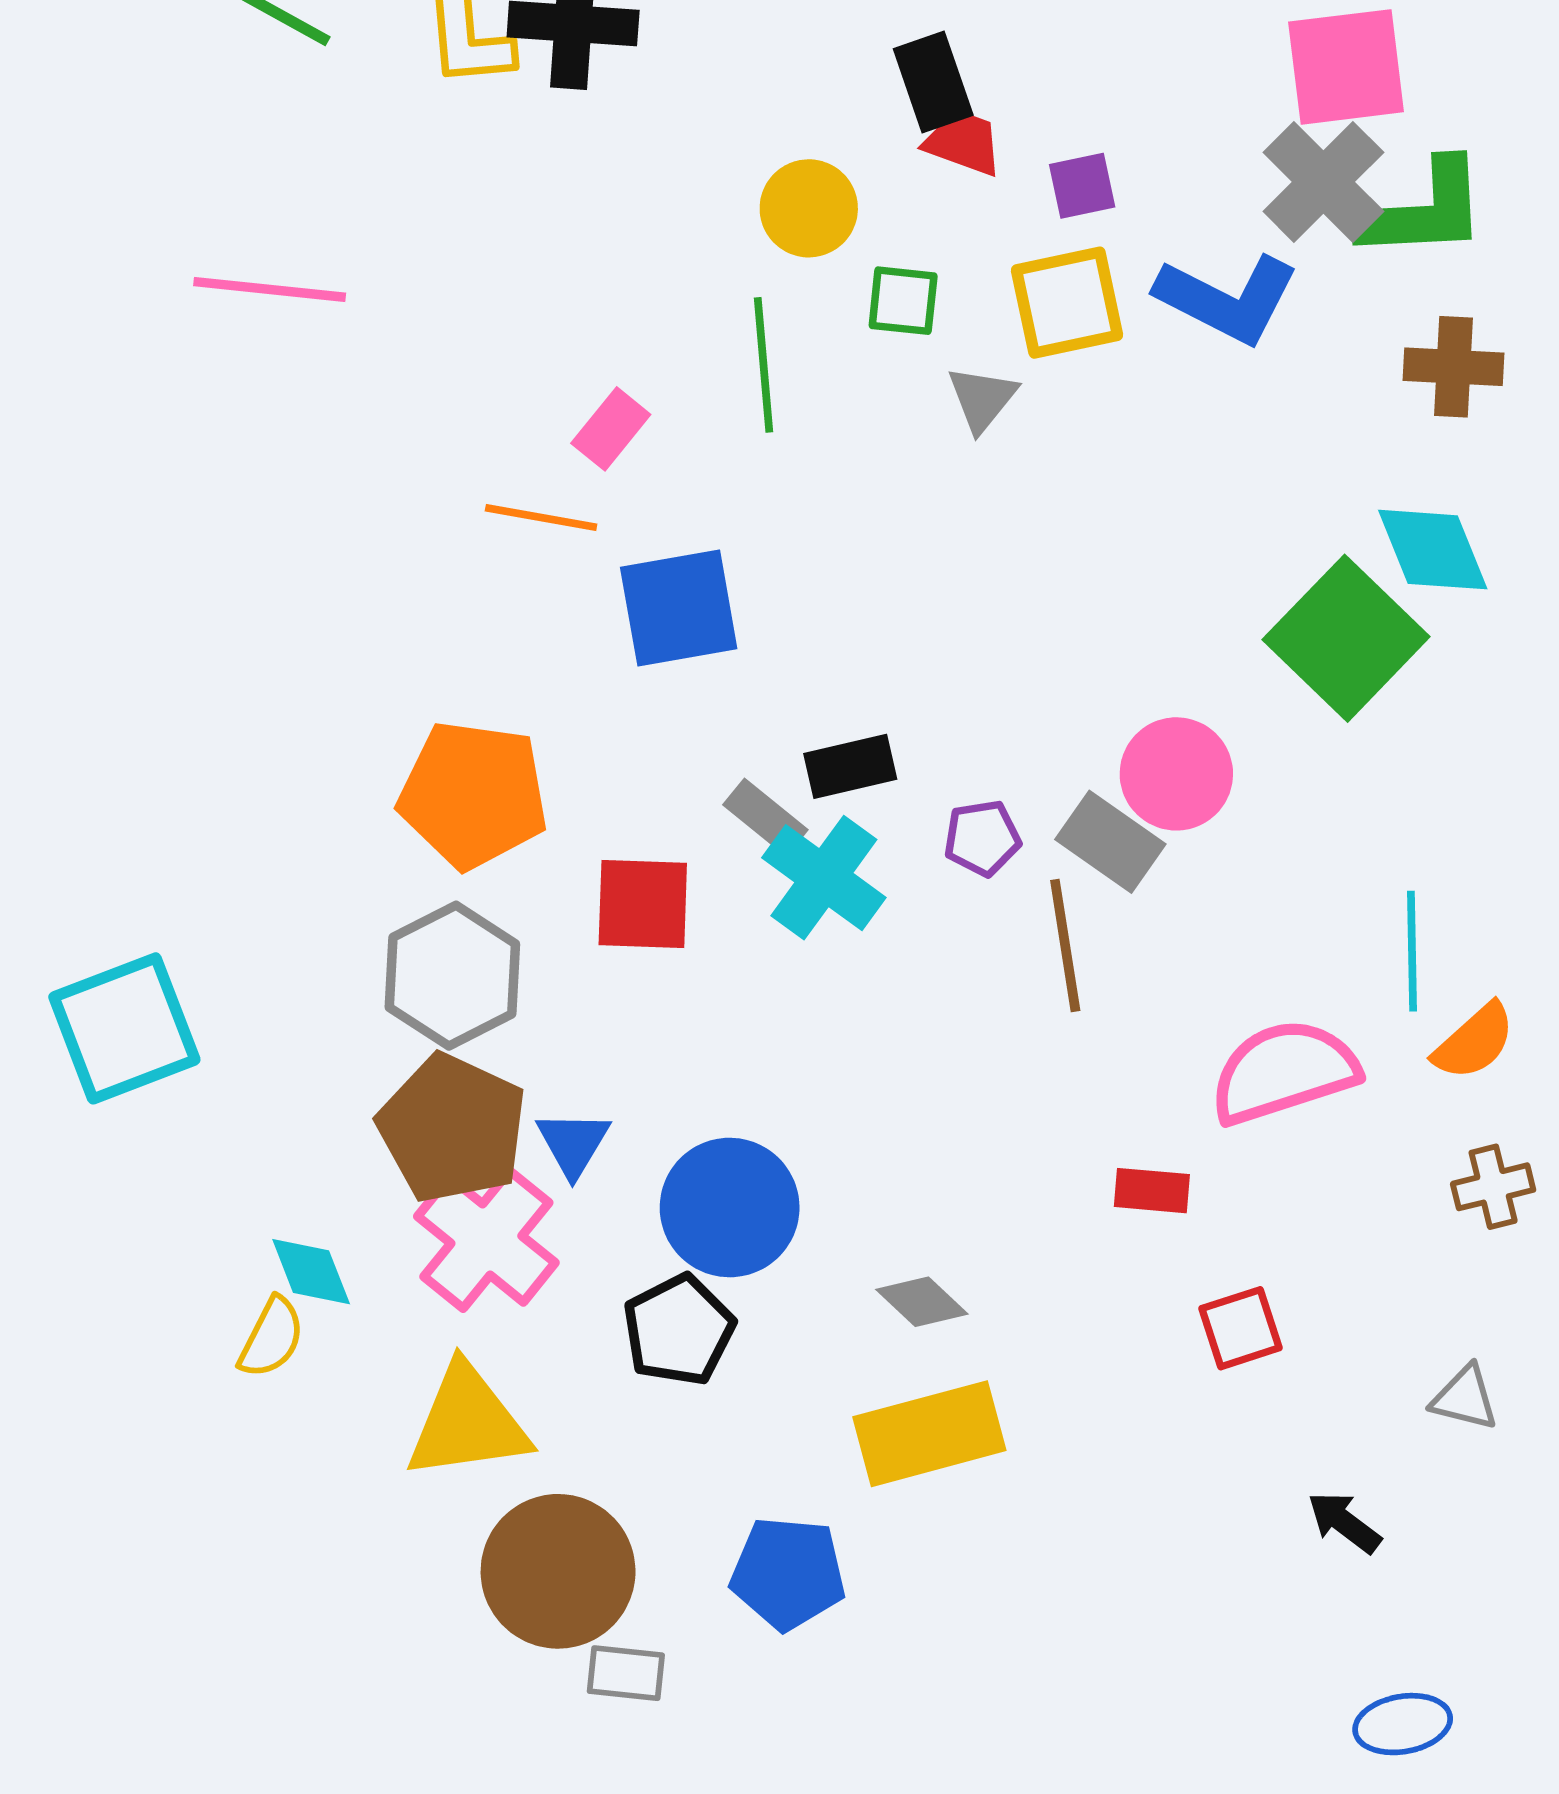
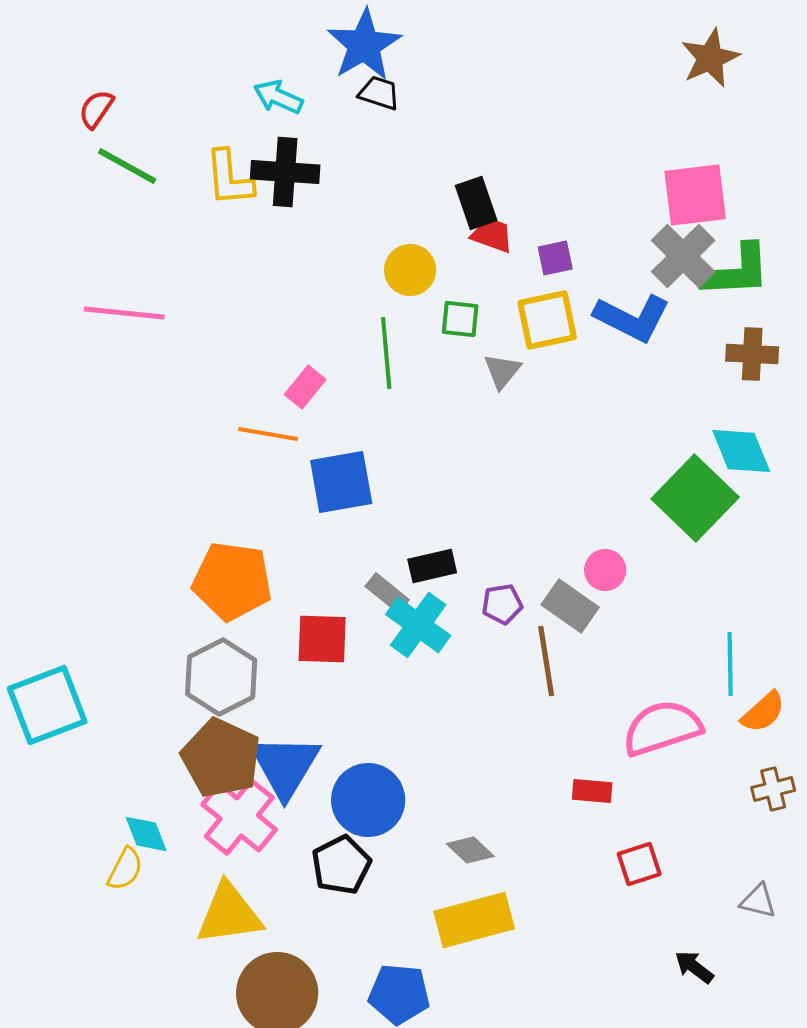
pink circle: (1176, 774) -> (605, 570), size x0.7
blue triangle: (573, 1143) -> (285, 766), size x1.8

